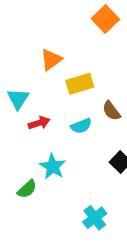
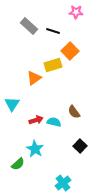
yellow rectangle: (80, 84) -> (53, 65), moved
red arrow: (39, 123) -> (36, 120), moved
cyan semicircle: (81, 126) -> (54, 122), turned -144

